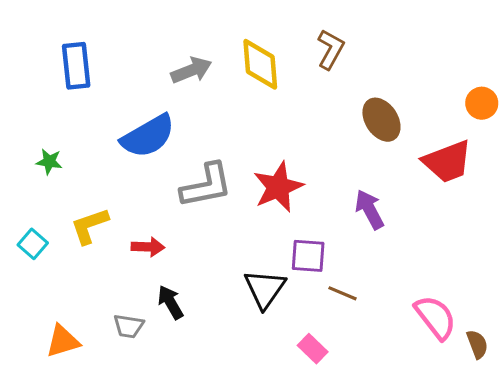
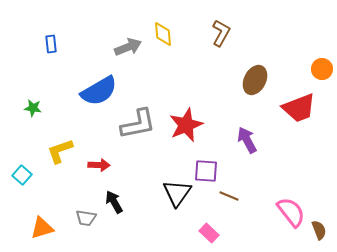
yellow diamond: (260, 64) -> (163, 34), moved, size x0.7
blue rectangle: (76, 66) -> (51, 44), size x0.6
brown ellipse: (381, 120) -> (255, 80), turned 60
cyan square: (33, 244) -> (22, 175), moved

